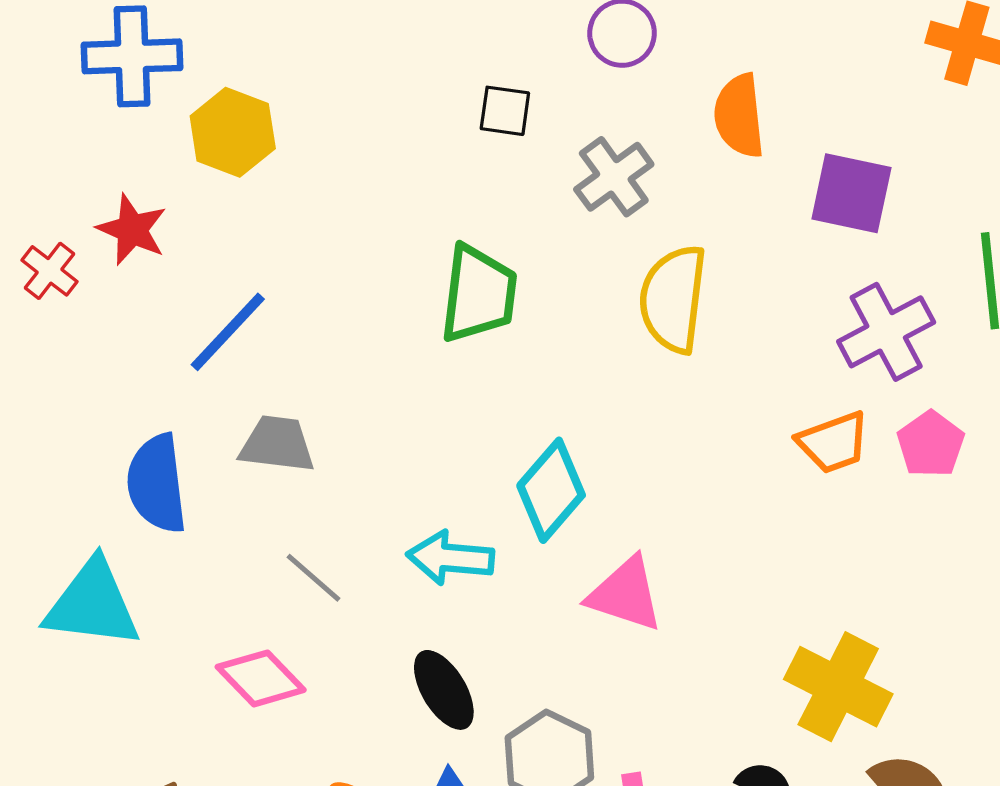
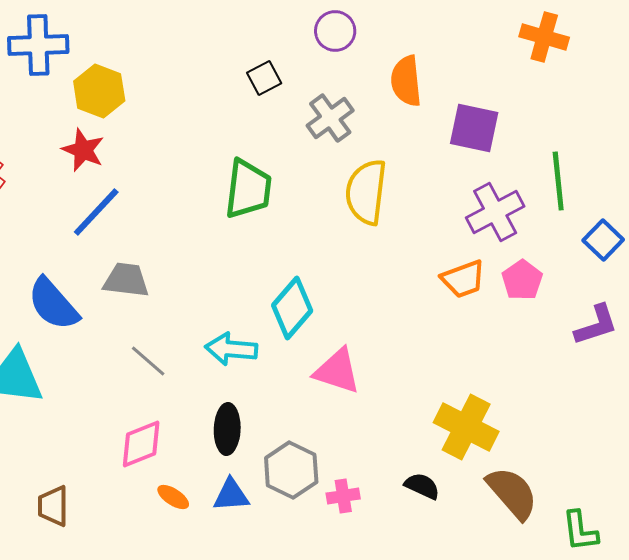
black square: (505, 111) -> (264, 78), turned -36
red star: (132, 230) -> (83, 150), moved
blue semicircle: (157, 484) -> (53, 304), turned -34
pink diamond: (261, 678) -> (141, 444), moved, turned -68
black ellipse: (444, 690) -> (227, 429), turned 33

